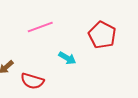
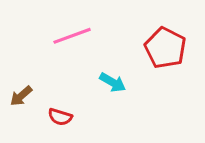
red semicircle: (32, 81) -> (60, 117), size x0.7

